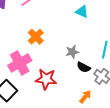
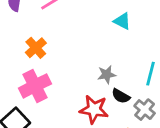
orange cross: (36, 37) -> (36, 48), moved
red star: (46, 79) -> (94, 109), moved

